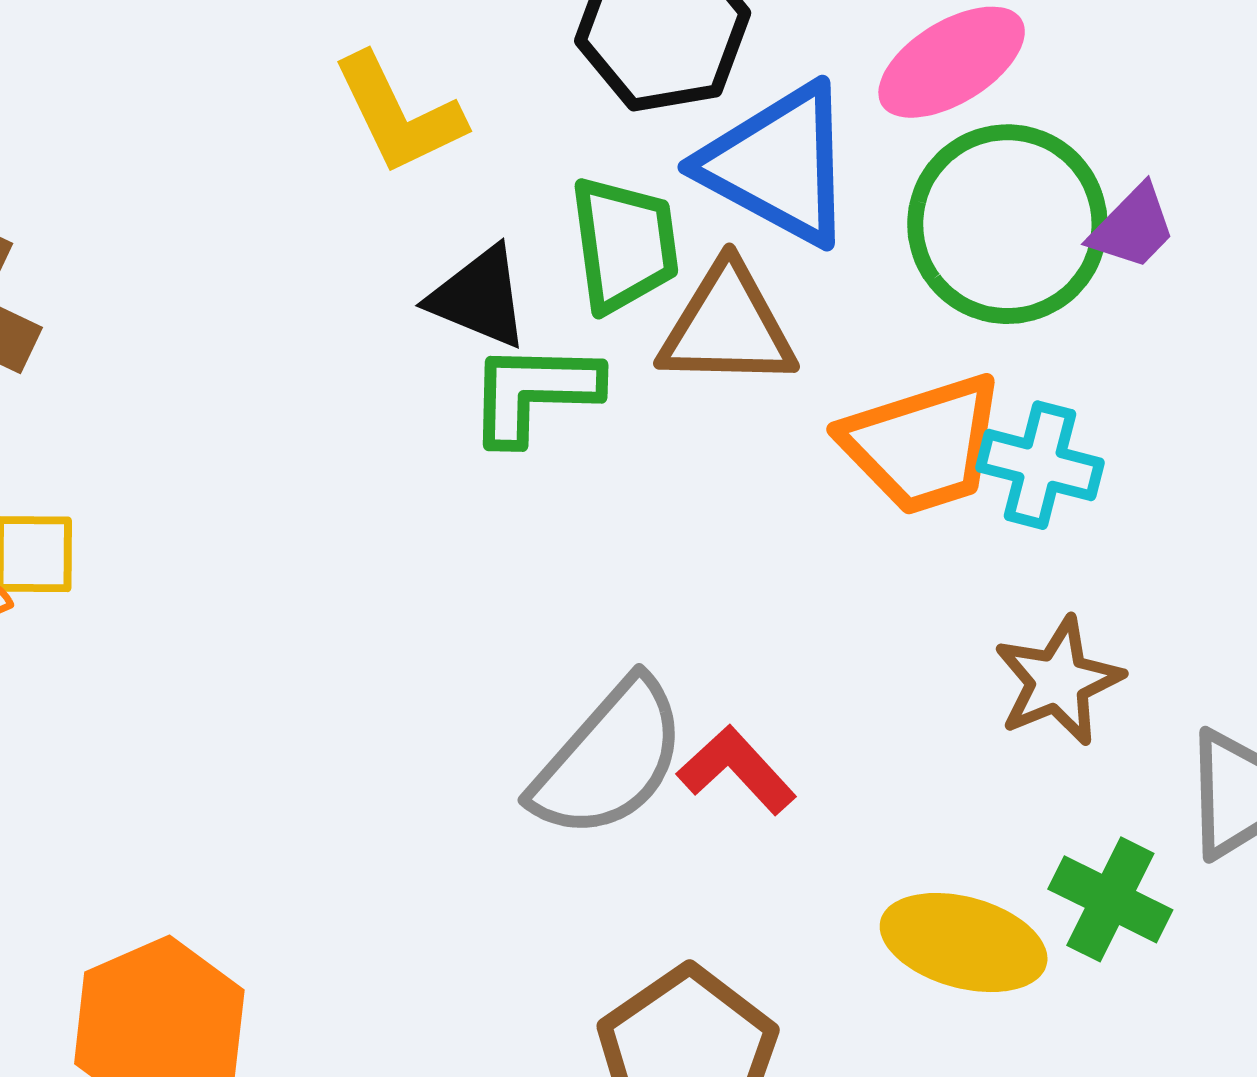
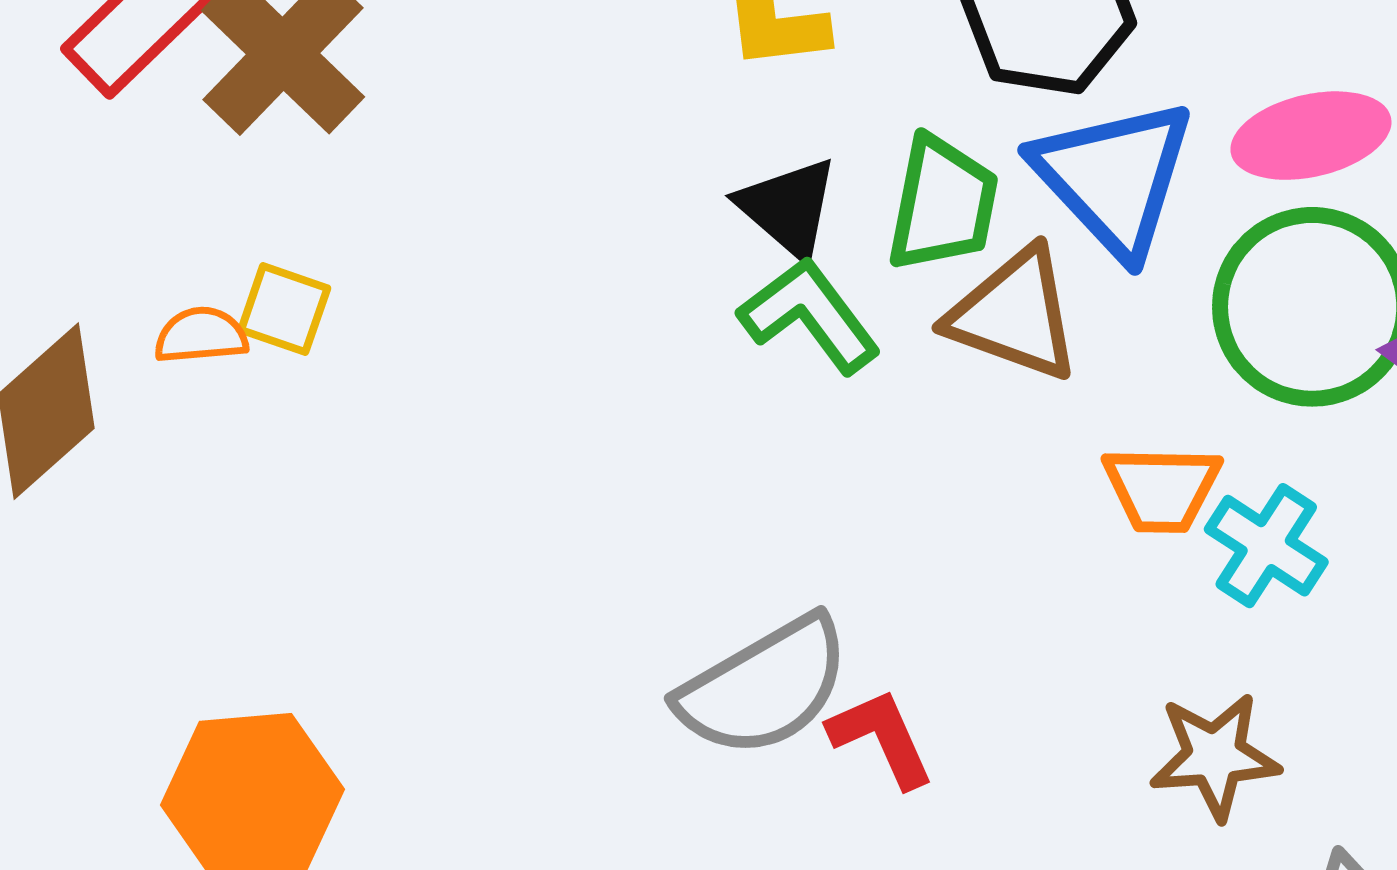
green L-shape: (534, 392) -> (810, 315), turned 33
orange trapezoid: (923, 444) -> (1162, 489), size x0.7

